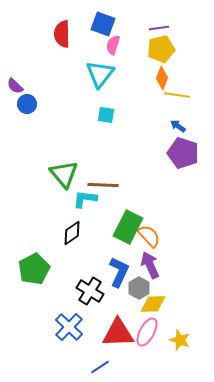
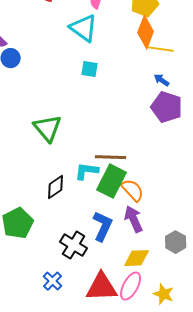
cyan triangle: (100, 74) -> (84, 28), turned -32
orange diamond: (162, 78) -> (146, 32), size x1.4
brown line: (103, 185) -> (111, 157), moved
cyan L-shape: (85, 199) -> (87, 171), moved
gray hexagon: (139, 288) -> (176, 242), moved
blue cross: (69, 327) -> (53, 281), size x0.7

